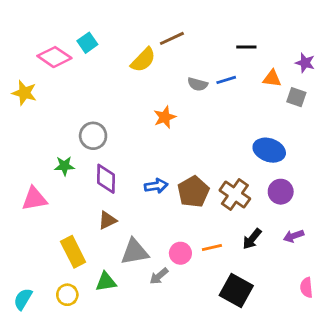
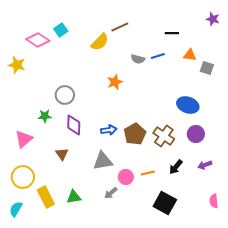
purple star: (305, 63) -> (213, 19), moved
pink triangle: (34, 199) -> (24, 139), turned -30
brown triangle: (107, 220) -> (62, 154), moved, turned -40
yellow rectangle: (73, 252) -> (46, 197), moved
gray triangle: (135, 252) -> (103, 161), moved
yellow circle: (67, 295) -> (23, 177), moved, size x1.5

